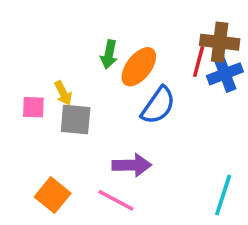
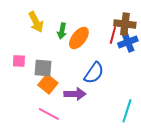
yellow arrow: (63, 93) -> (36, 22), moved, size x1.5
blue semicircle: (158, 105) -> (94, 73), moved
orange square: (53, 195) -> (48, 84), moved
pink line: (116, 200) -> (49, 114), moved

